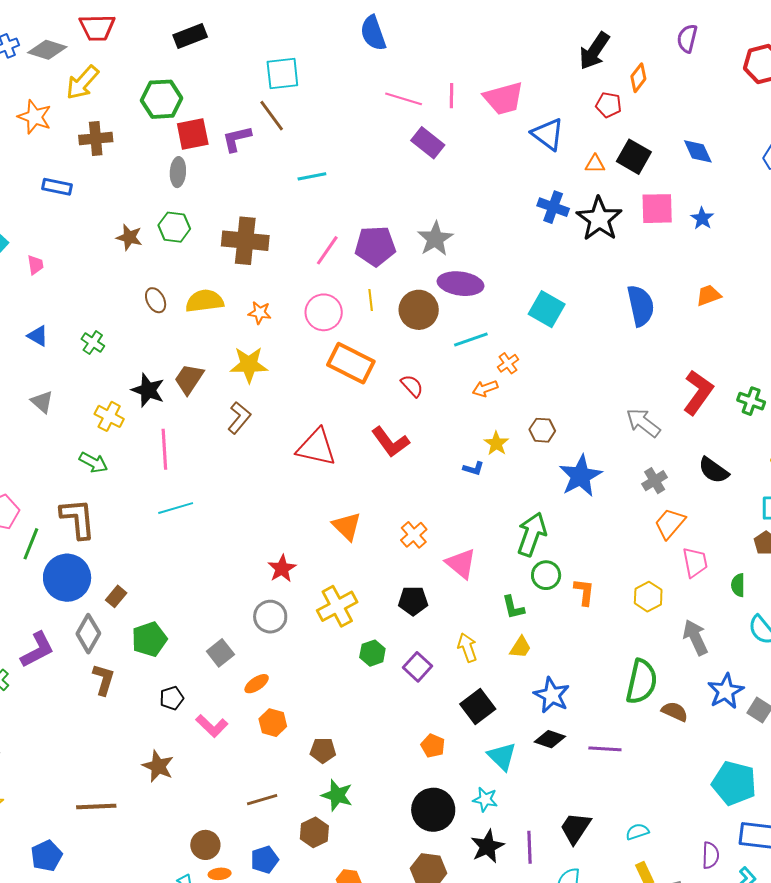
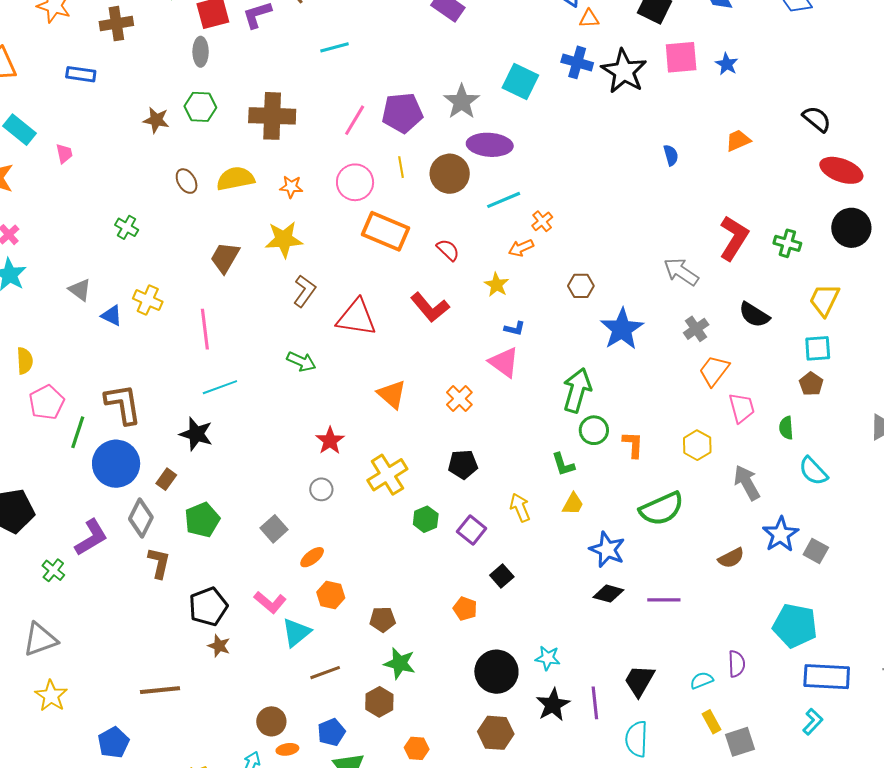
orange triangle: (595, 164) -> (589, 19), moved
blue semicircle: (641, 306) -> (671, 155), size x0.5
cyan square: (547, 309) -> (520, 82), moved
blue triangle: (38, 336) -> (112, 316), moved
black star: (148, 390) -> (196, 434), moved
brown L-shape: (239, 418) -> (304, 291), moved
yellow star: (496, 443) -> (496, 285), moved
green arrow: (93, 463) -> (301, 361), moved
pink triangle: (461, 564) -> (504, 362), moved
gray circle: (270, 617) -> (321, 489), size x0.7
green semicircle: (642, 682) -> (662, 509), moved, turned 57
black pentagon: (172, 698) -> (208, 607), moved, size x1.6
black square: (478, 707) -> (502, 576), moved, size x0.7
brown semicircle: (675, 711) -> (731, 558), turned 132
orange pentagon: (433, 746) -> (465, 609), moved
cyan triangle: (502, 756) -> (296, 632), moved, turned 40
brown star: (158, 766) -> (219, 646), size x0.7
purple semicircle: (710, 855) -> (737, 664), moved

